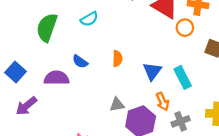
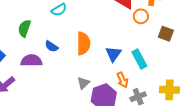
green semicircle: (47, 27) -> (24, 28), moved, size x0.7
orange semicircle: (117, 59) -> (83, 43), size x1.6
gray triangle: (117, 105) -> (83, 83), turned -32

